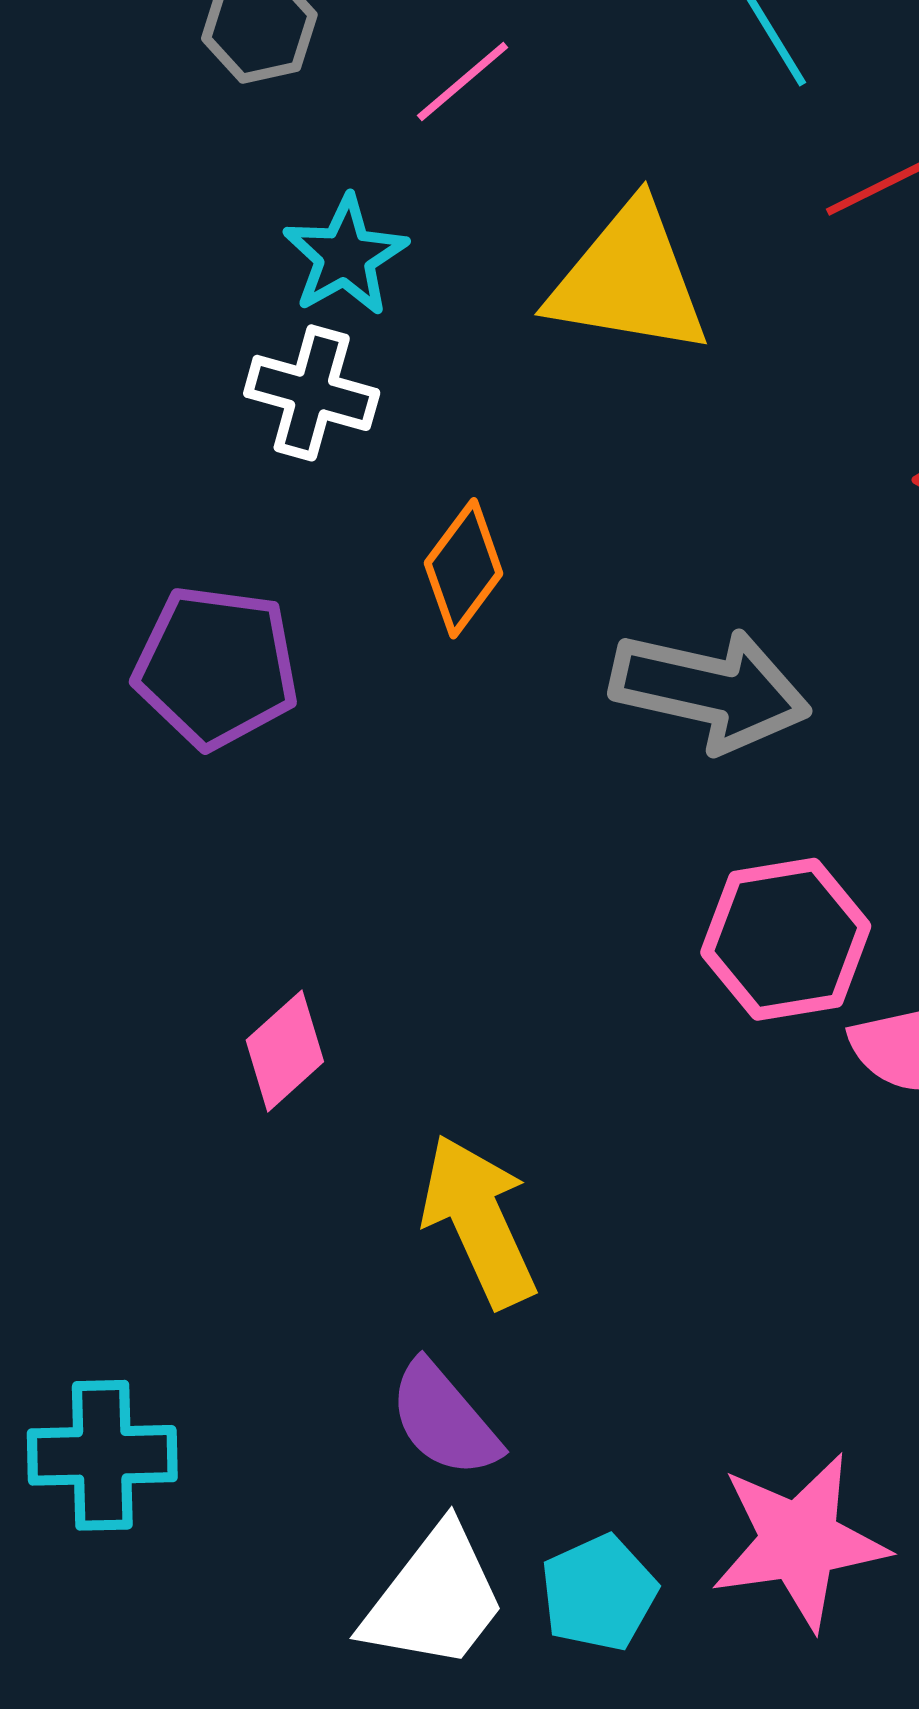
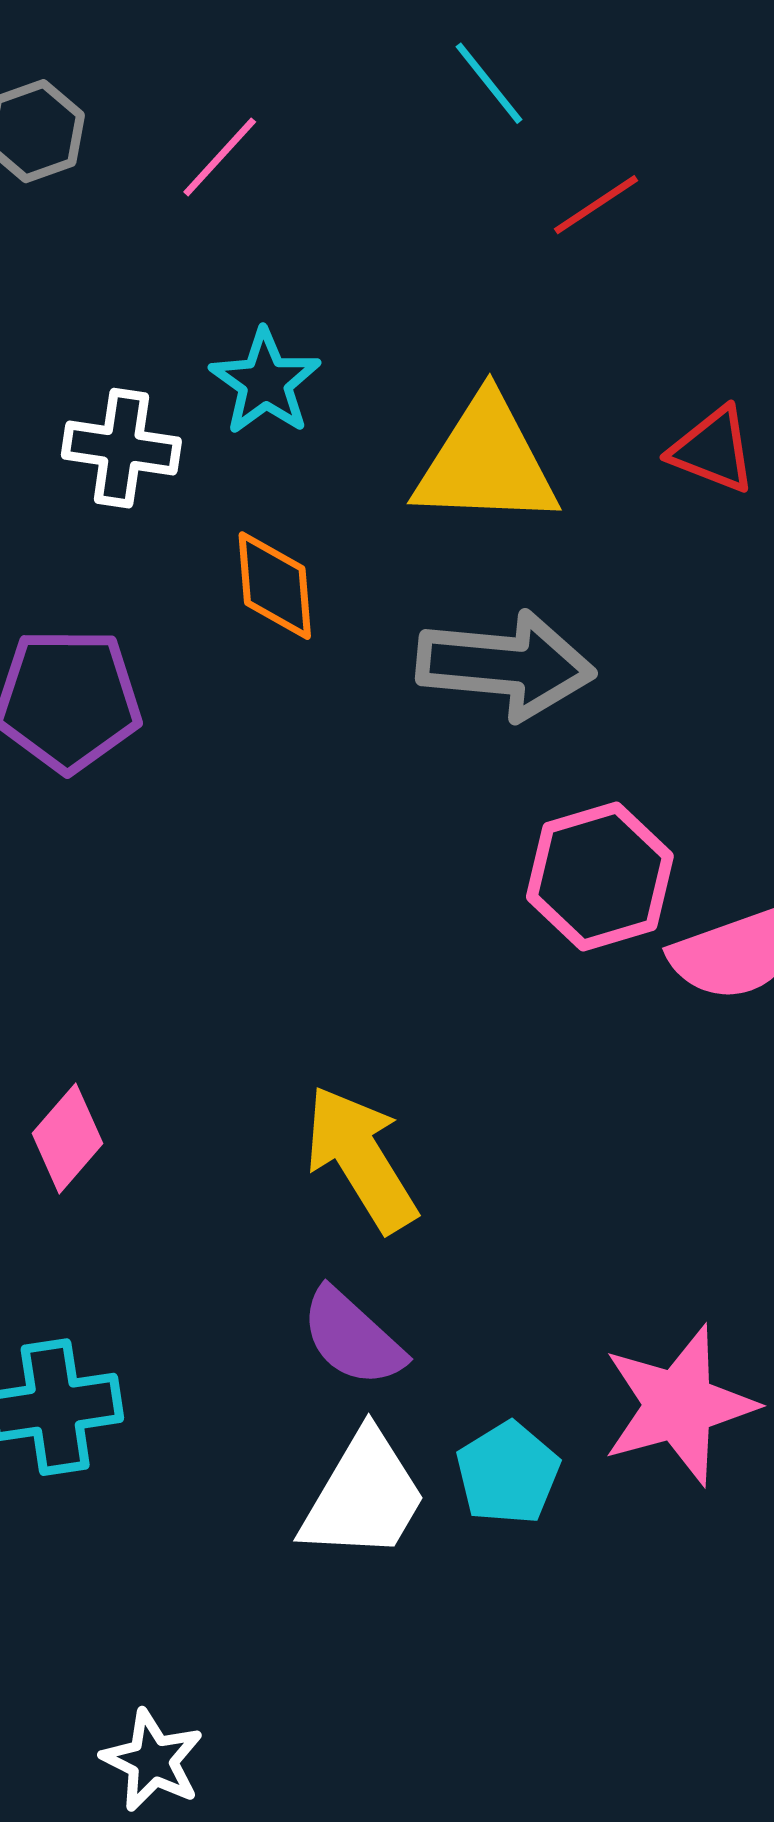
cyan star: (345, 256) -> (265, 382), moved
yellow triangle: (629, 280) -> (486, 462), moved
orange diamond: (464, 568) -> (275, 586), turned -34
pink diamond: (285, 1051) -> (67, 1138), moved

